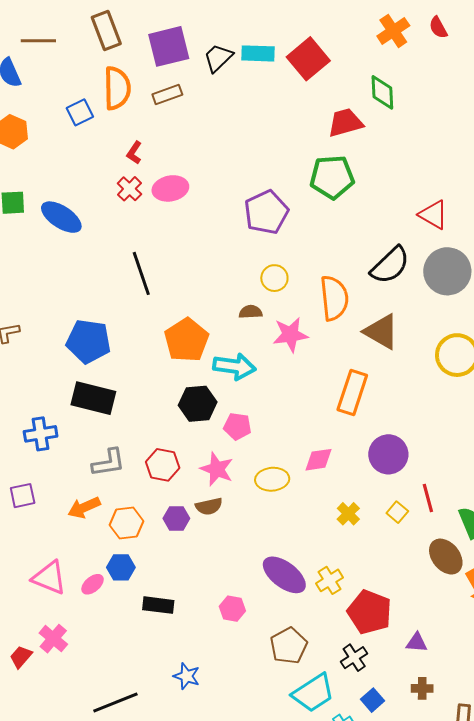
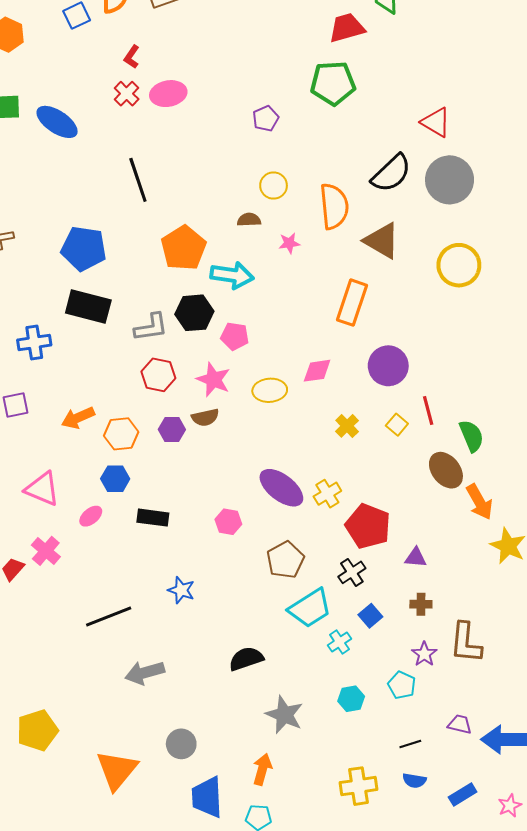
purple pentagon: (266, 212) -> (266, 119), size x0.6
pink star: (290, 335) -> (289, 243), size x0.6
gray L-shape: (108, 463) -> (151, 327), moved
pink ellipse: (93, 584) -> (91, 516), moved

